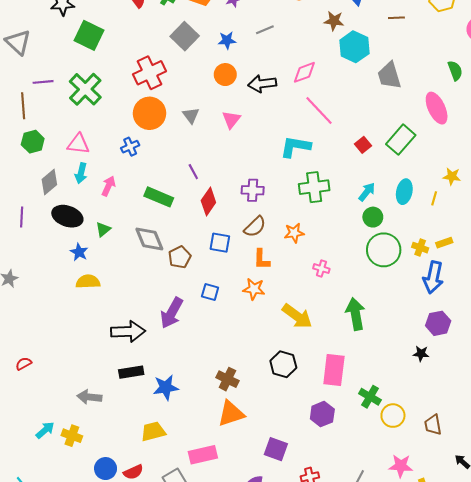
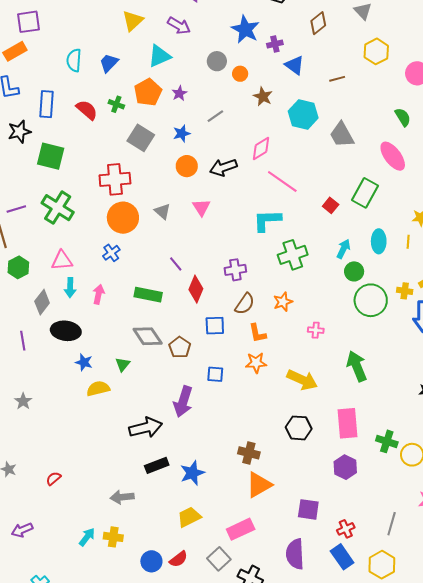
brown star: (334, 21) -> (263, 96), moved, turned 30
red cross: (149, 73) -> (115, 179), turned 32
green triangle: (103, 229) -> (123, 364), moved

